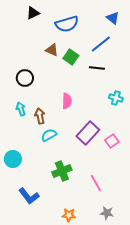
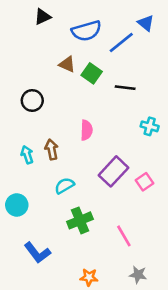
blue line: (101, 44) -> (121, 42), moved
cyan arrow: (21, 109) -> (27, 155), moved
cyan semicircle: (49, 135) -> (64, 186), moved

